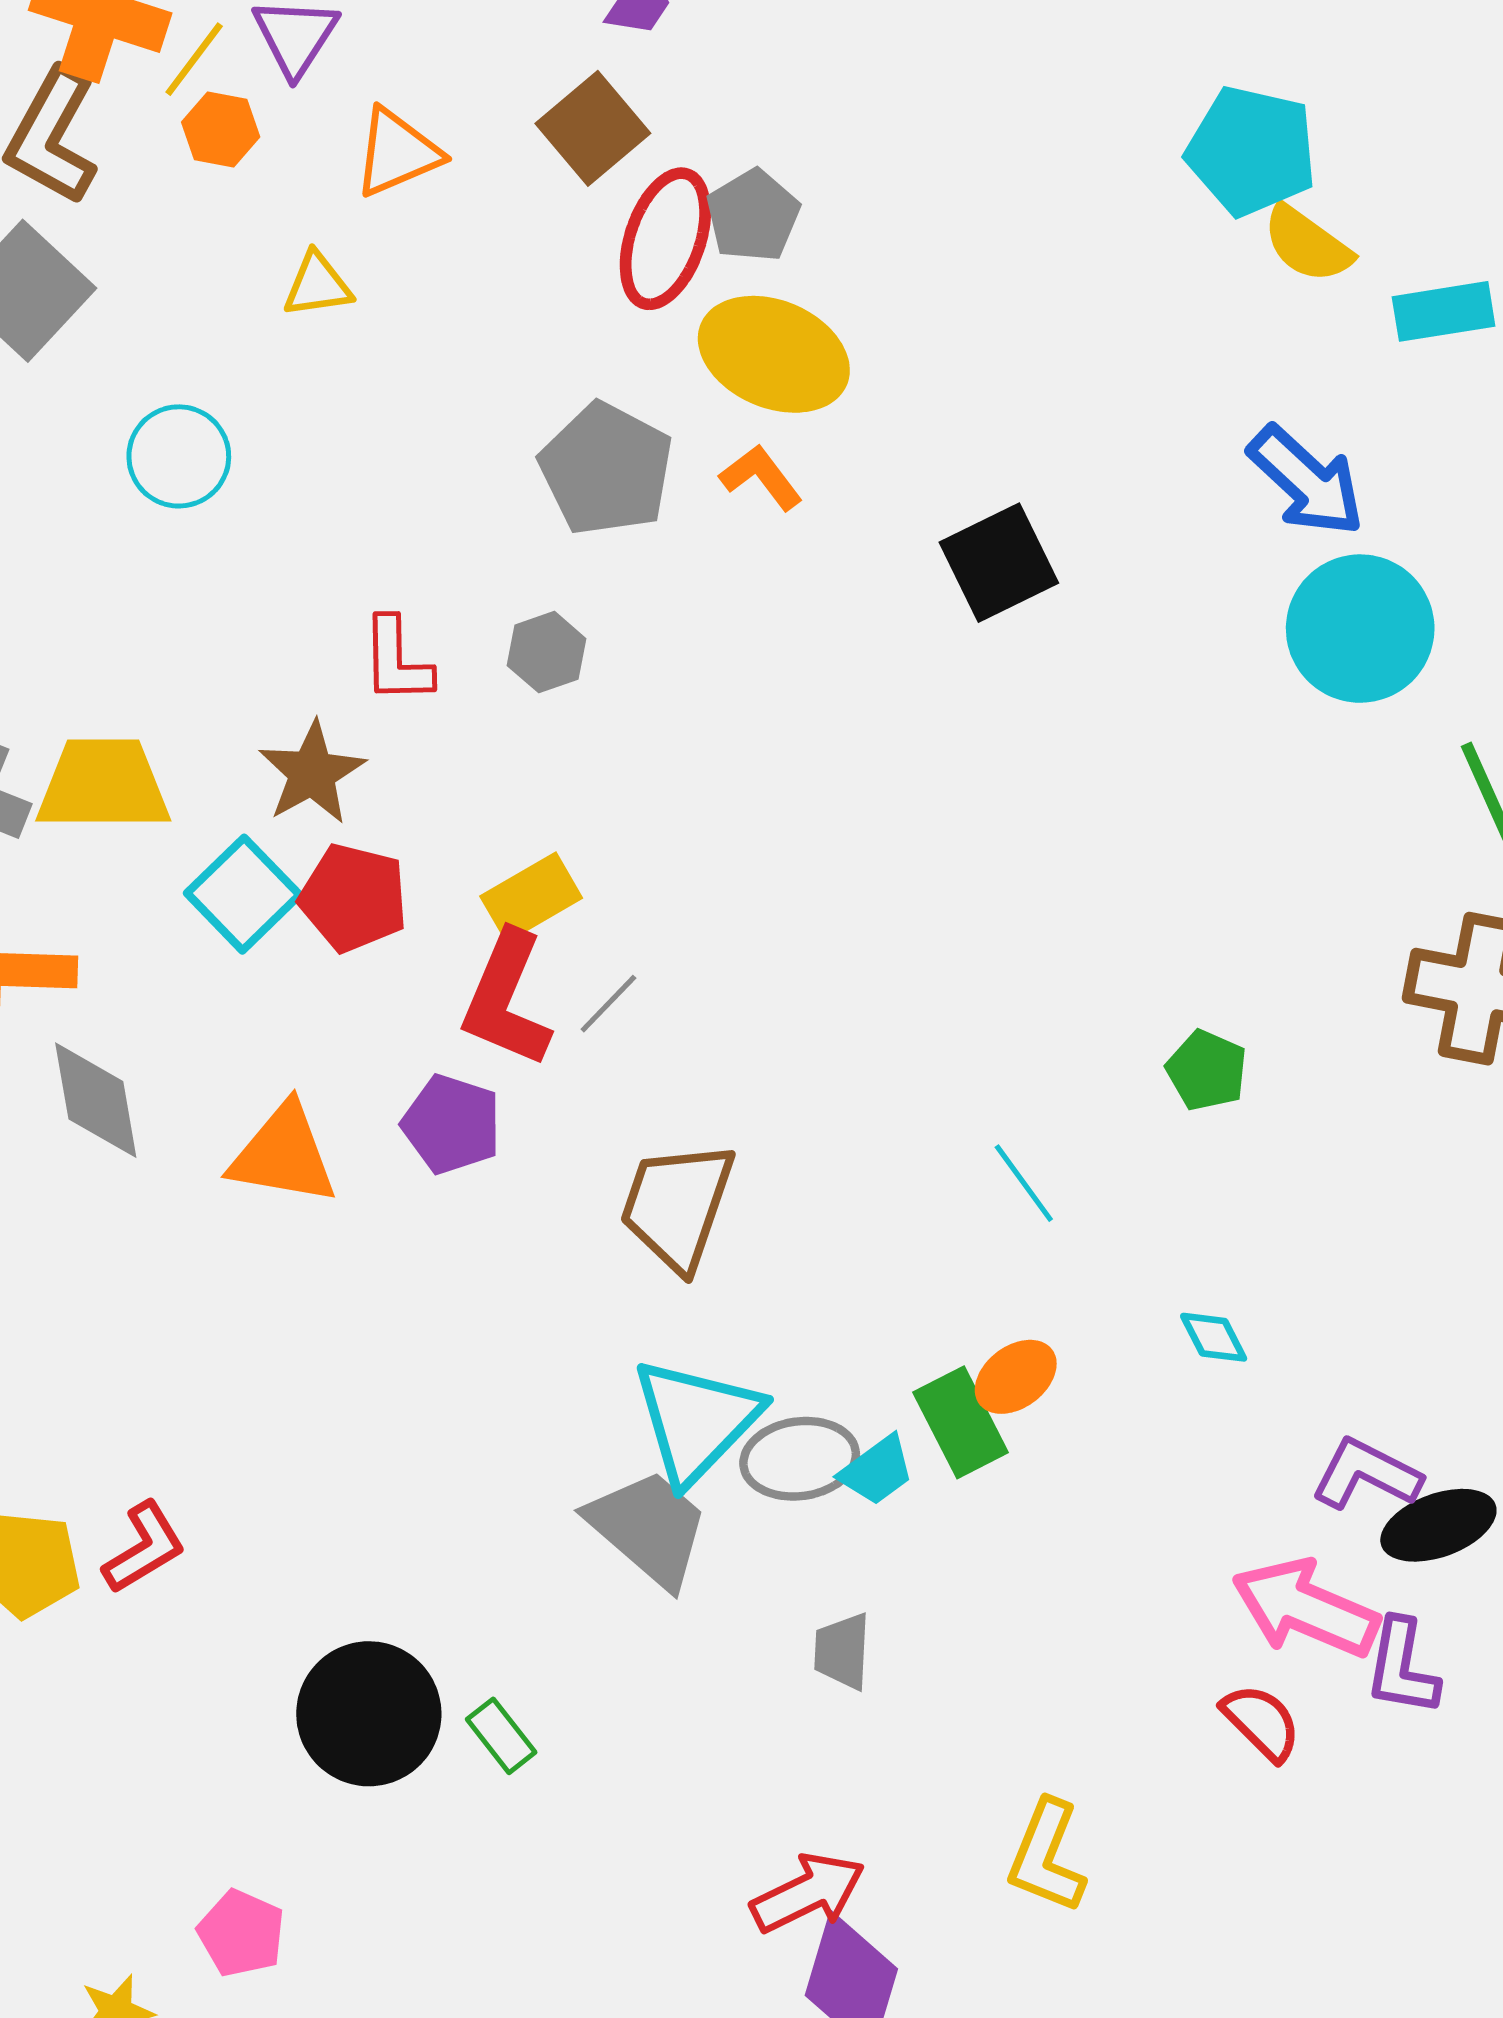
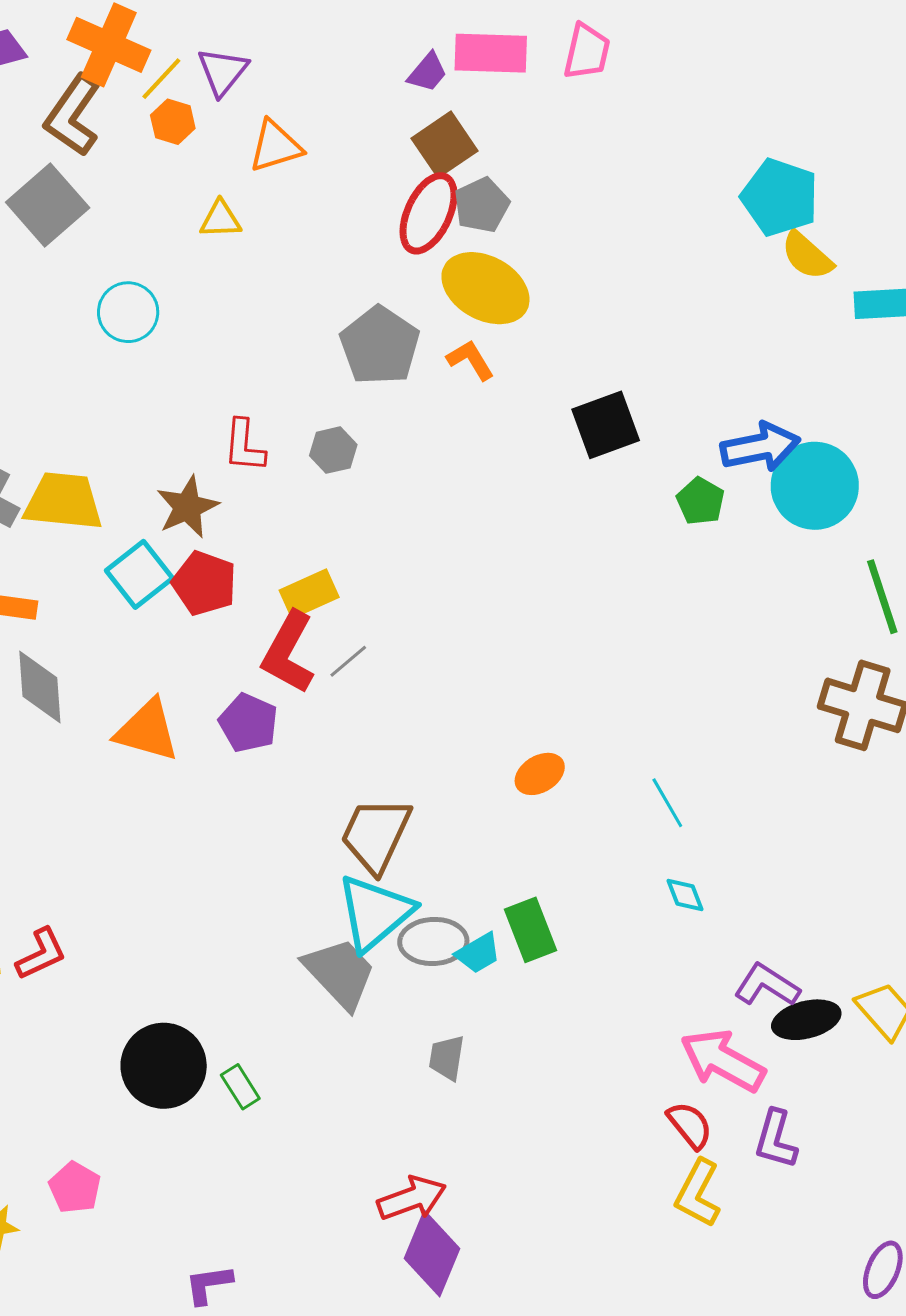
brown square: (593, 128) -> (444, 145), moved
blue arrow: (1306, 481) -> (760, 447), moved, turned -60
green pentagon: (1207, 1070) -> (701, 501), moved
cyan line: (1024, 1183) -> (667, 803), moved
brown trapezoid: (677, 1206) -> (376, 835), moved
orange ellipse: (1016, 1377) -> (540, 774), moved
purple L-shape: (1402, 1667) -> (776, 1139), moved
yellow L-shape: (1047, 1856) -> (698, 1193), moved

